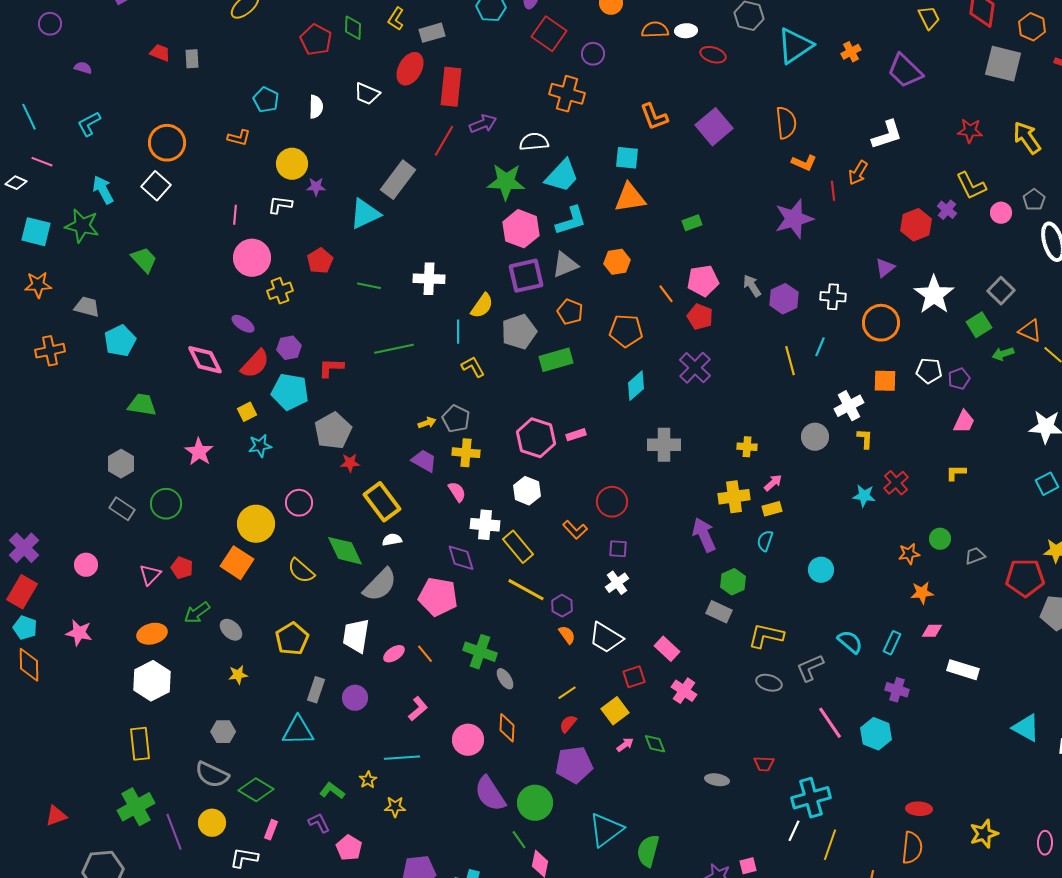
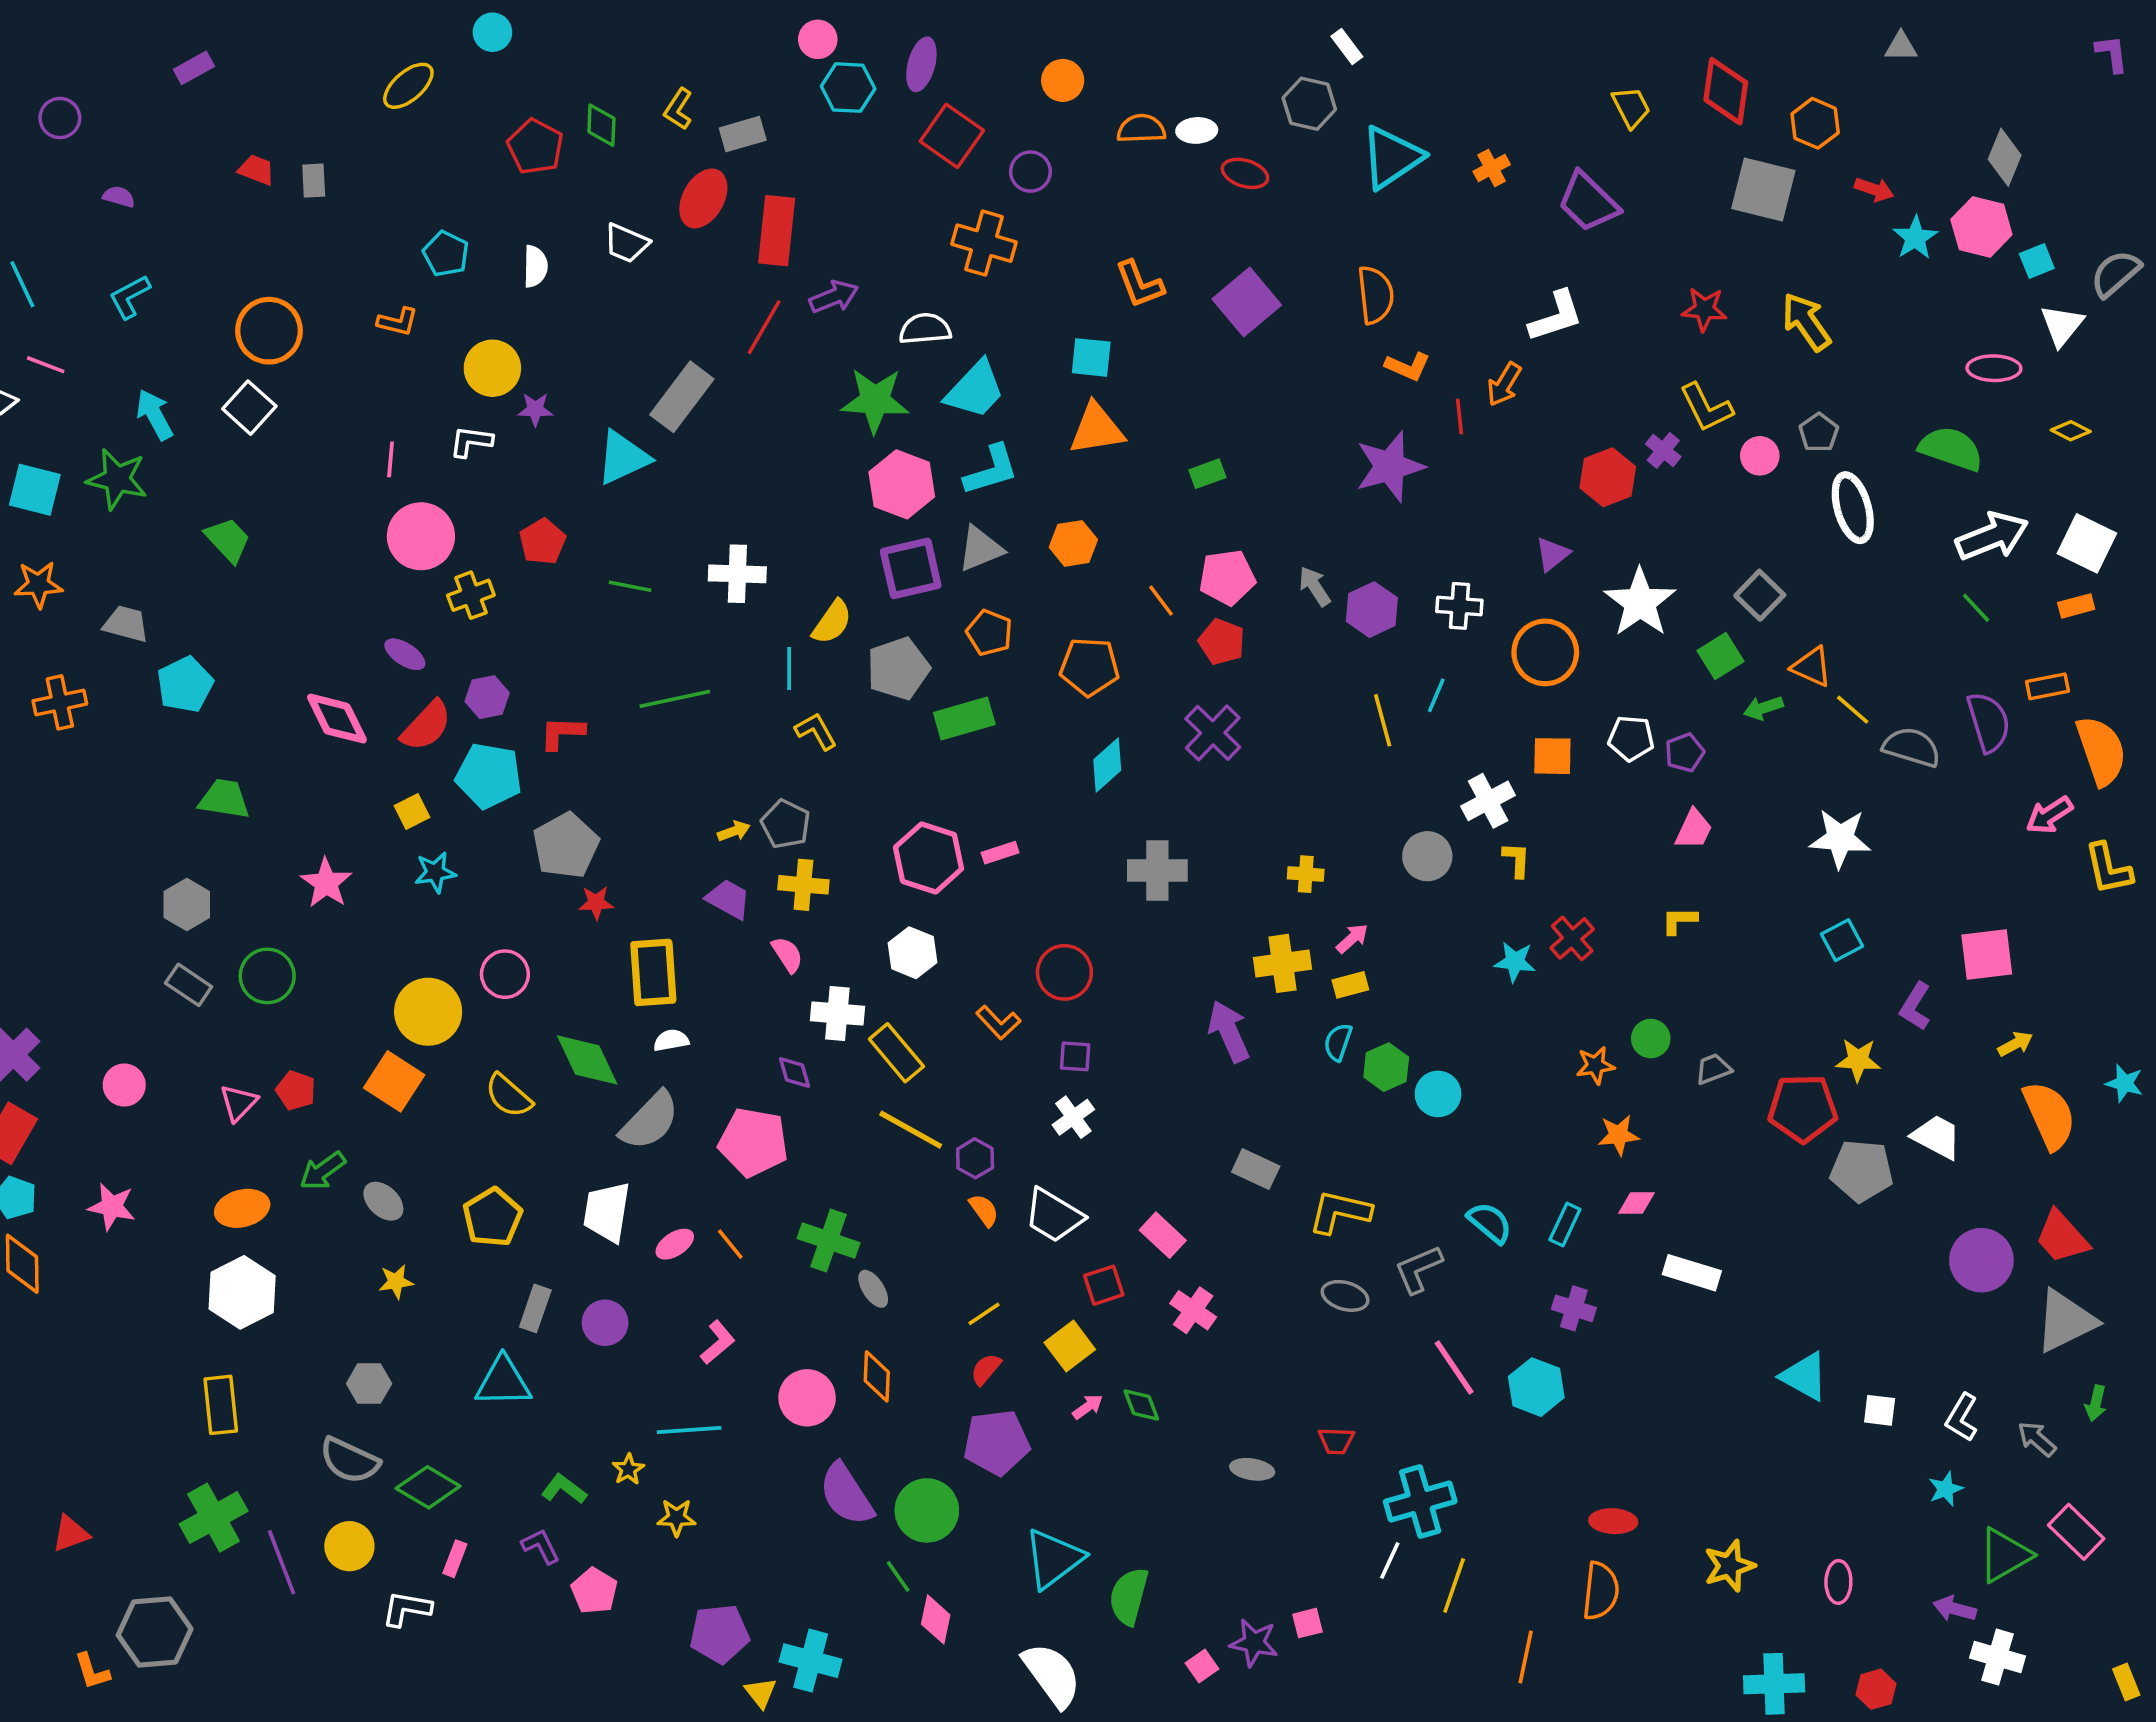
yellow rectangle: (382, 502) -> (653, 972), turned 33
purple diamond: (461, 558) -> (795, 1072), size x0.7
green hexagon: (733, 582) -> (1386, 1067), moved

